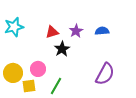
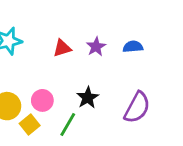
black star: (62, 49) -> (88, 98), moved
yellow square: (29, 86) -> (30, 124), turned -32

